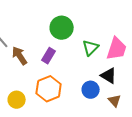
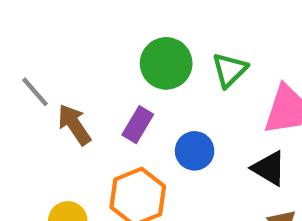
green triangle: (91, 48) -> (230, 70), moved
blue circle: (91, 90) -> (195, 151), moved

